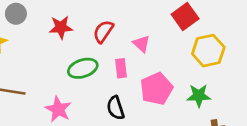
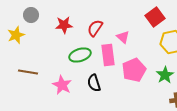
pink rectangle: (121, 68) -> (108, 55), size x1.5
green star: (199, 96) -> (165, 75), turned -30
black semicircle: (116, 108) -> (94, 83), moved

